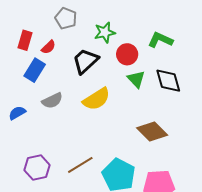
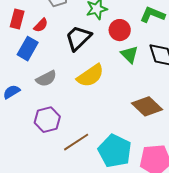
purple hexagon: (37, 168) -> (47, 120), moved

